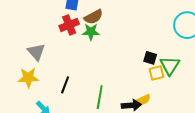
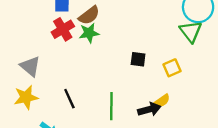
black square: (150, 58) -> (138, 59), moved
green triangle: (170, 66) -> (191, 31), moved
black line: (65, 85) -> (69, 99), turned -36

